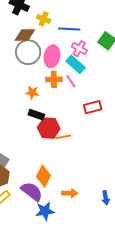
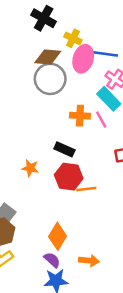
pink ellipse: (52, 56) -> (83, 59), moved
orange star: (32, 92) -> (30, 168), moved
black rectangle: (36, 115) -> (64, 149), moved
purple semicircle: (32, 192) -> (52, 260), moved, size x0.6

